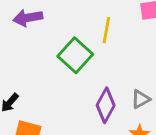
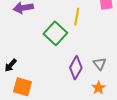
gray triangle: (141, 99) -> (100, 64), turned -40

